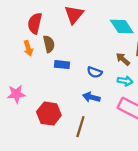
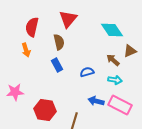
brown semicircle: (49, 44) -> (59, 42), moved
blue rectangle: (62, 65) -> (57, 65), turned 56
blue semicircle: (95, 72) -> (87, 72), turned 144
blue arrow: (91, 97) -> (96, 101), moved

